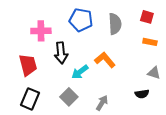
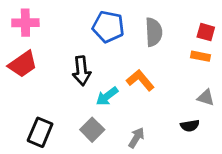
red square: (147, 17) -> (206, 32), moved
pink cross: (41, 31) -> (25, 23), moved
red trapezoid: (28, 65) -> (23, 64), moved, turned 70

